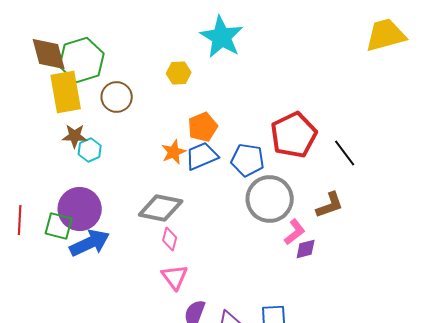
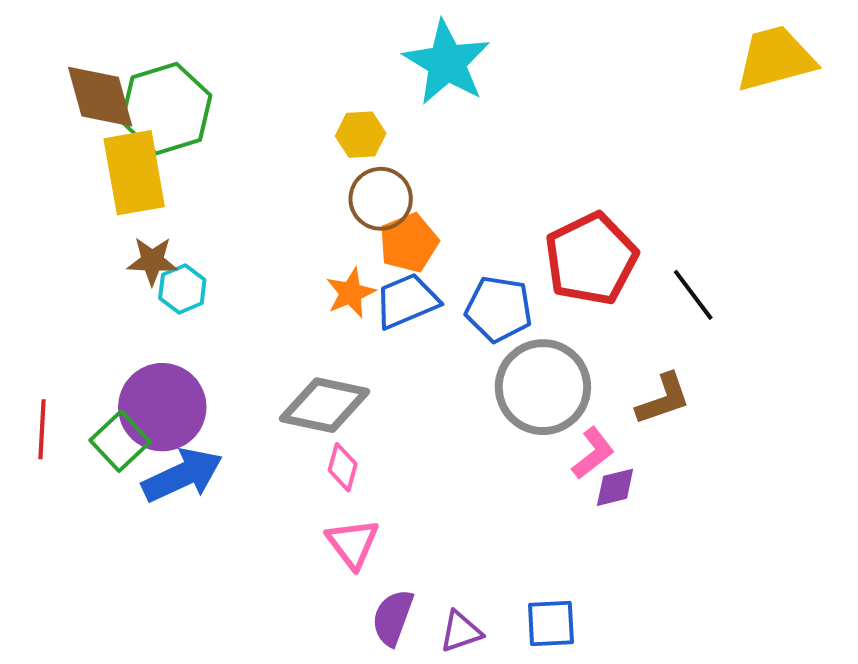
brown circle: (117, 97) -> (381, 199), moved
green square: (59, 226) -> (120, 441), turned 32

